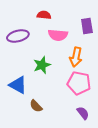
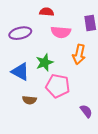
pink pentagon: (79, 83) -> (58, 86), moved
blue triangle: (18, 85) -> (20, 72), moved
brown semicircle: (36, 106) -> (29, 100), moved, turned -40

